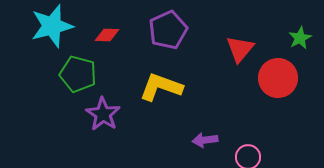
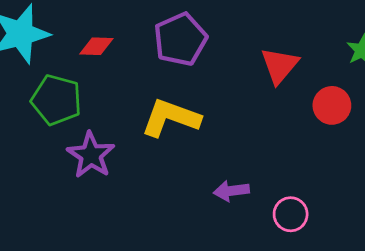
red circle: (278, 78) -> (332, 105), size x0.7

